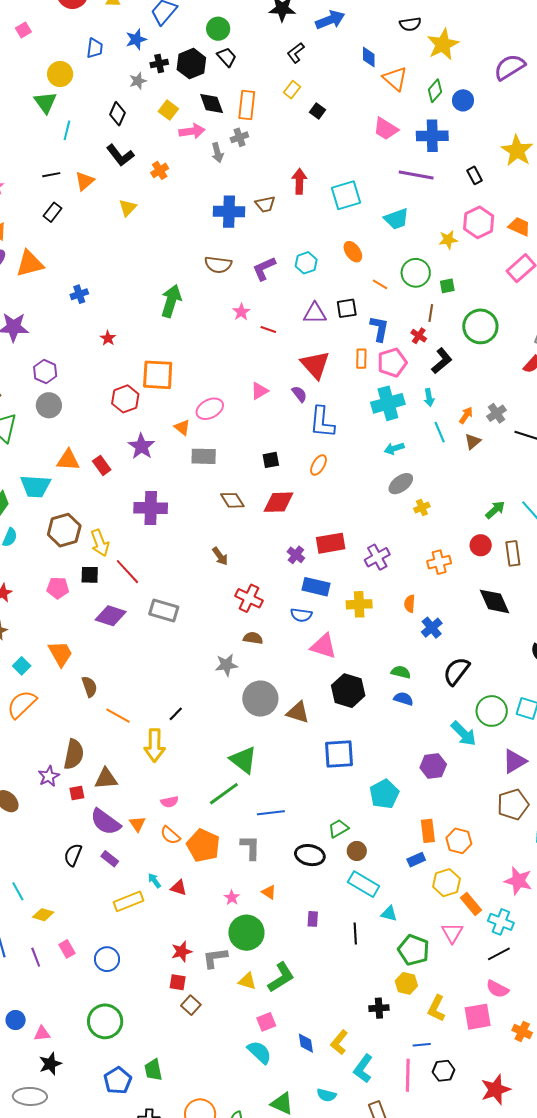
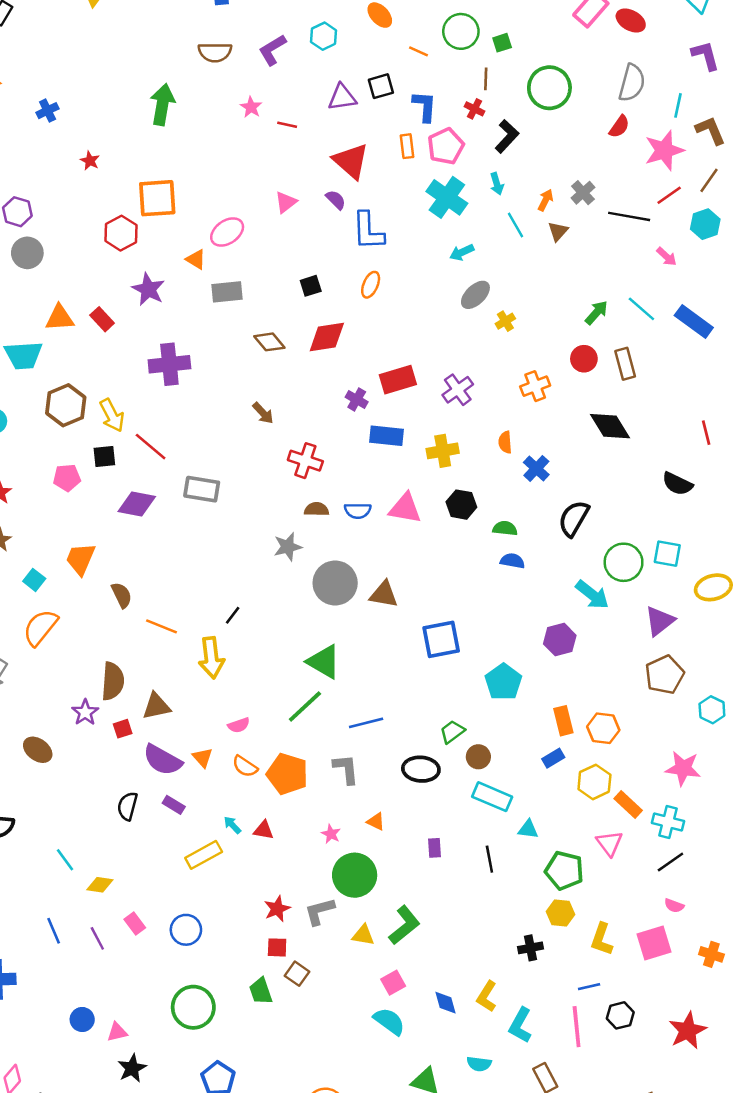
cyan cross: (388, 403) -> (447, 197), turned -32
blue semicircle: (301, 615) -> (358, 511), moved
orange trapezoid: (60, 654) -> (80, 559), turned -120
black hexagon: (348, 691) -> (461, 505), moved, size x0.7
pink semicircle: (497, 989) -> (674, 906), size x0.7
green trapezoid: (153, 1070) -> (261, 991), moved

